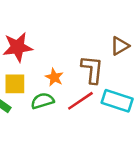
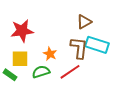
brown triangle: (120, 46) -> (84, 22), moved
cyan rectangle: (117, 101) -> (97, 45), moved

